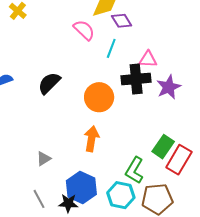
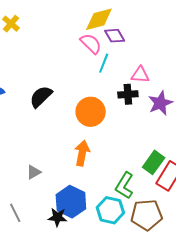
pink semicircle: (84, 30) -> (91, 44), moved
black cross: (136, 79) -> (128, 94), size x0.7
gray line: (39, 199) -> (15, 213), moved

